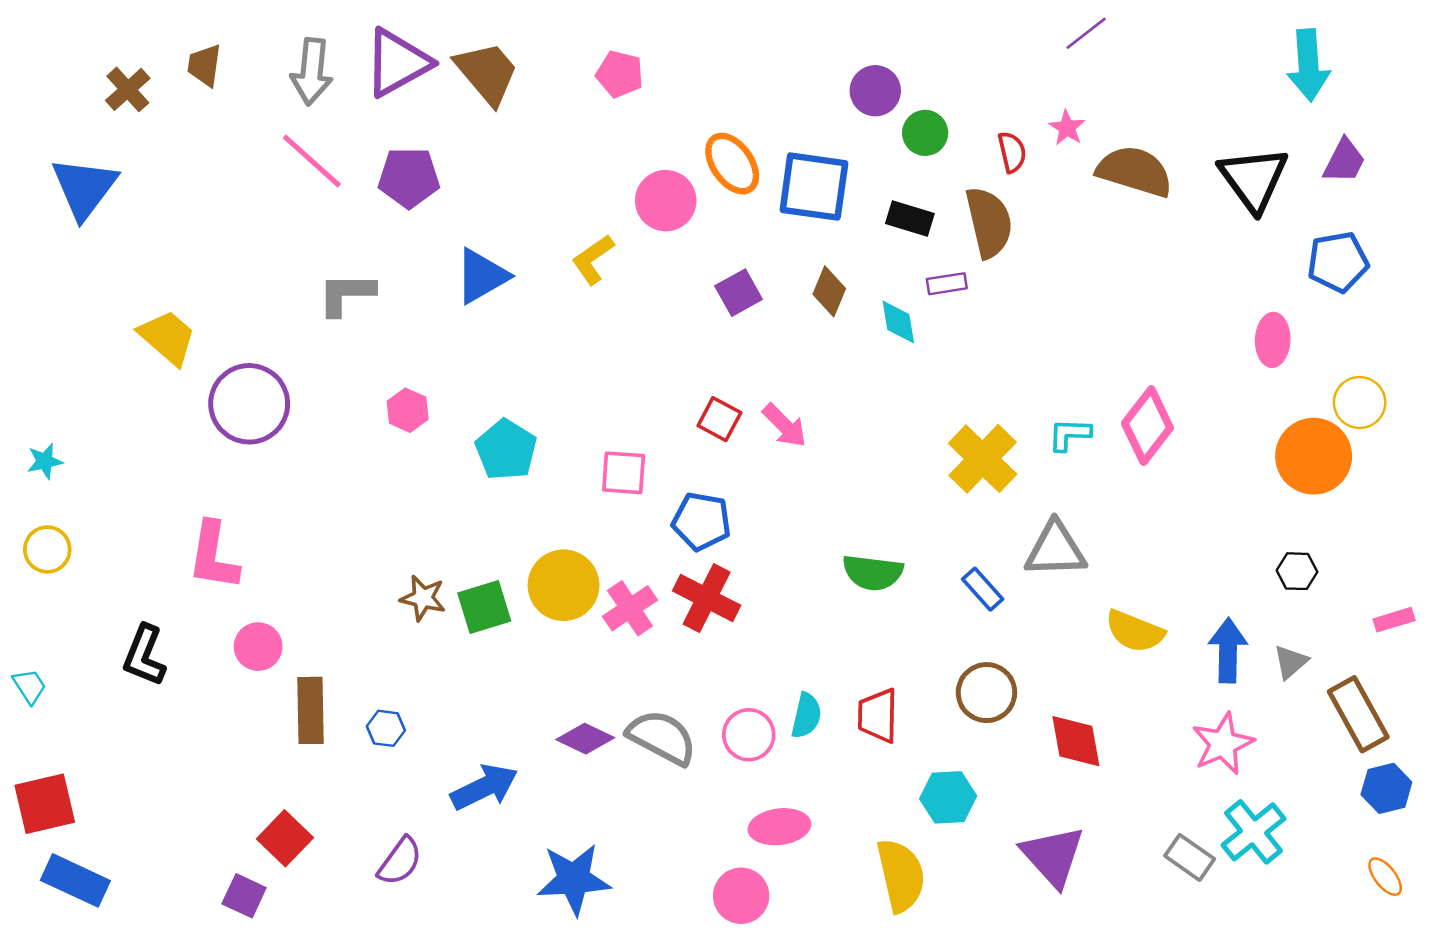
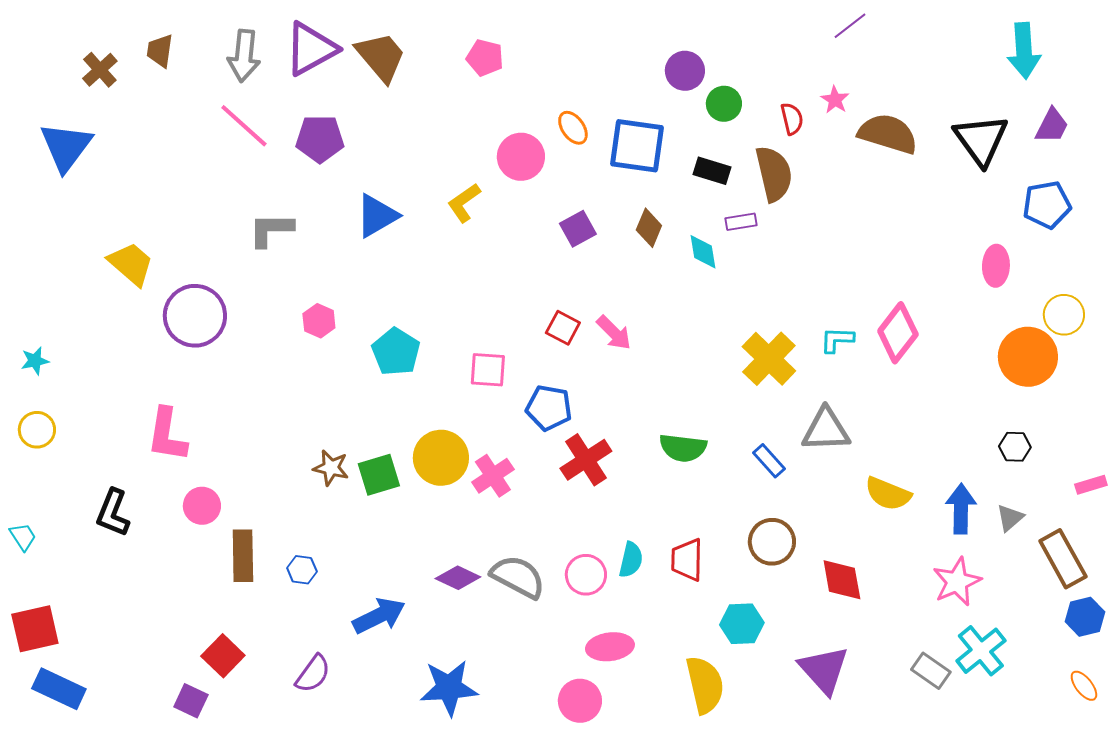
orange ellipse: (732, 164) -> (573, 128), size x0.7
red cross: (707, 598) -> (586, 460), moved, turned 30

